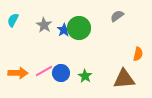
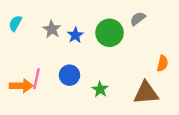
green circle: (79, 28) -> (110, 33), moved
pink line: (44, 71) -> (37, 79), moved, turned -48
blue circle: (61, 73) -> (69, 75), moved

